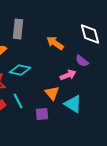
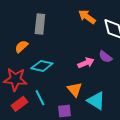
orange arrow: (55, 43) -> (87, 17), moved
pink arrow: (68, 75) -> (86, 63), moved

